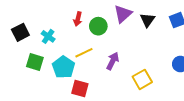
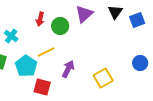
black triangle: (147, 20) -> (115, 12), moved
purple arrow: (113, 61) -> (68, 69), moved

